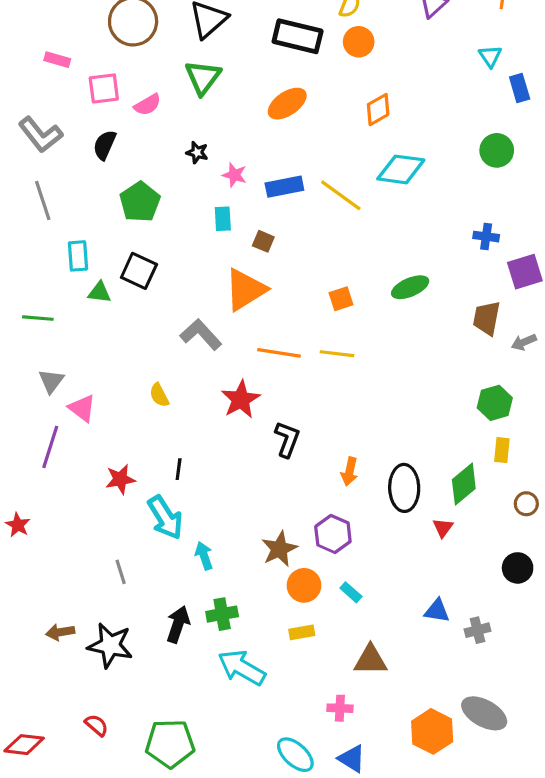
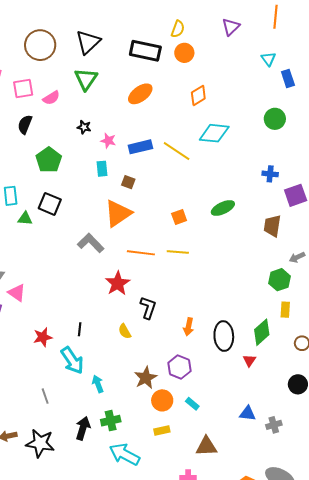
gray arrow: (524, 342) -> (297, 257), moved
yellow semicircle: (159, 395) -> (125, 331), moved

